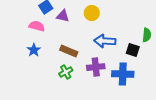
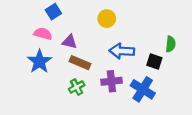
purple triangle: (63, 16) -> (70, 42), moved
blue star: (34, 50) -> (39, 61), size x1.5
blue cross: (123, 74) -> (143, 89), turned 30

